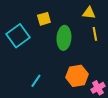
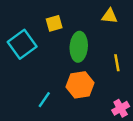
yellow line: (95, 34) -> (117, 63), moved
orange hexagon: (77, 76) -> (80, 85), moved

